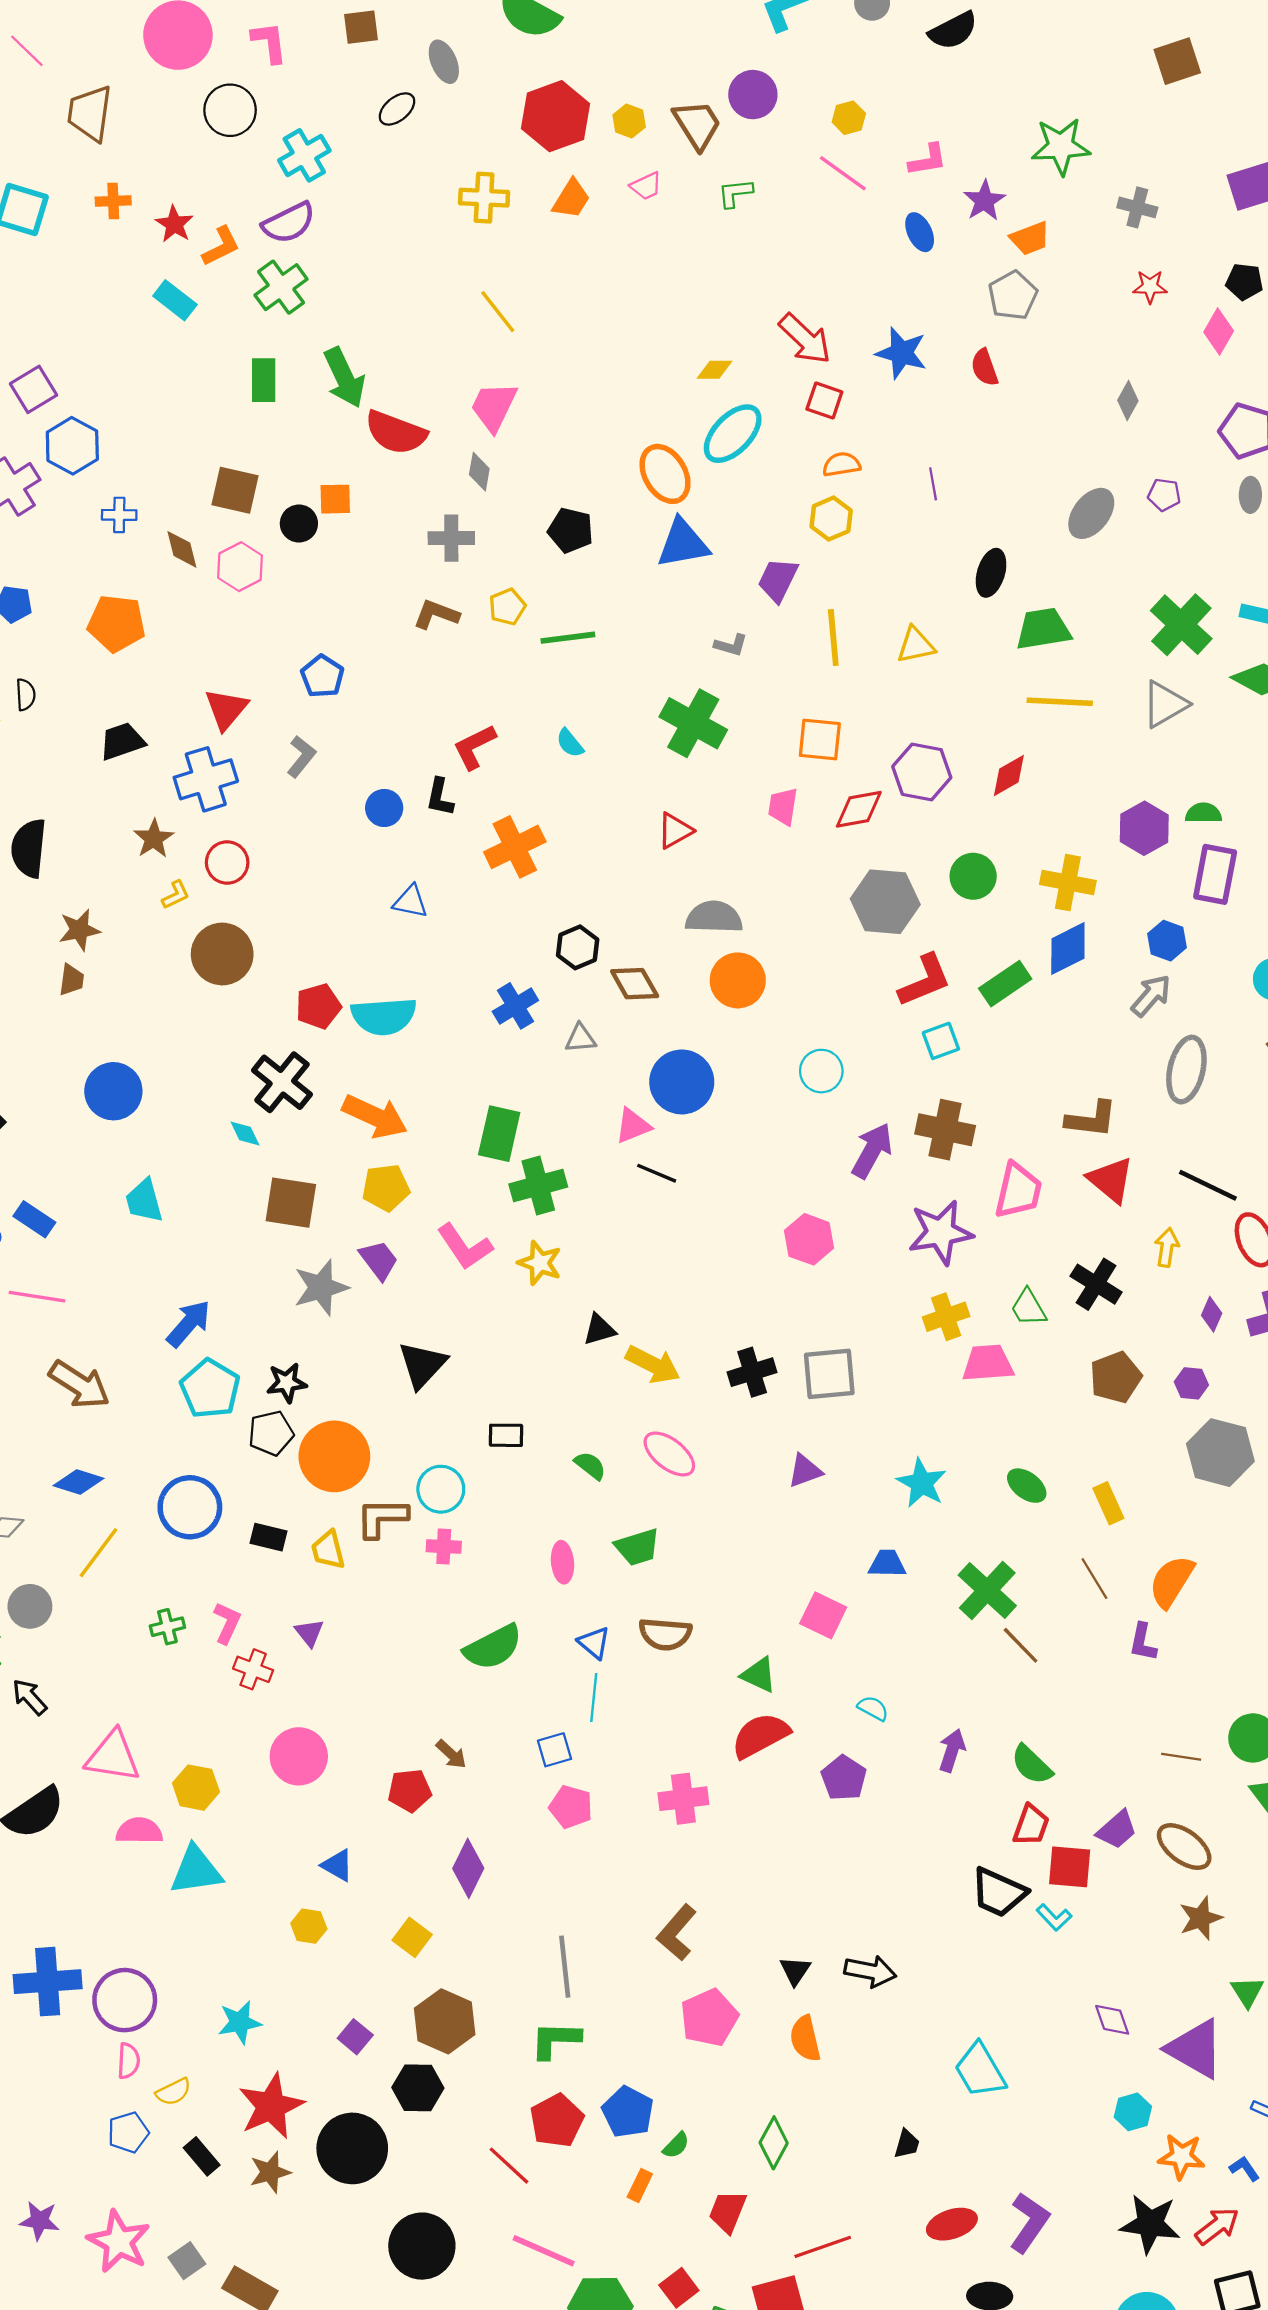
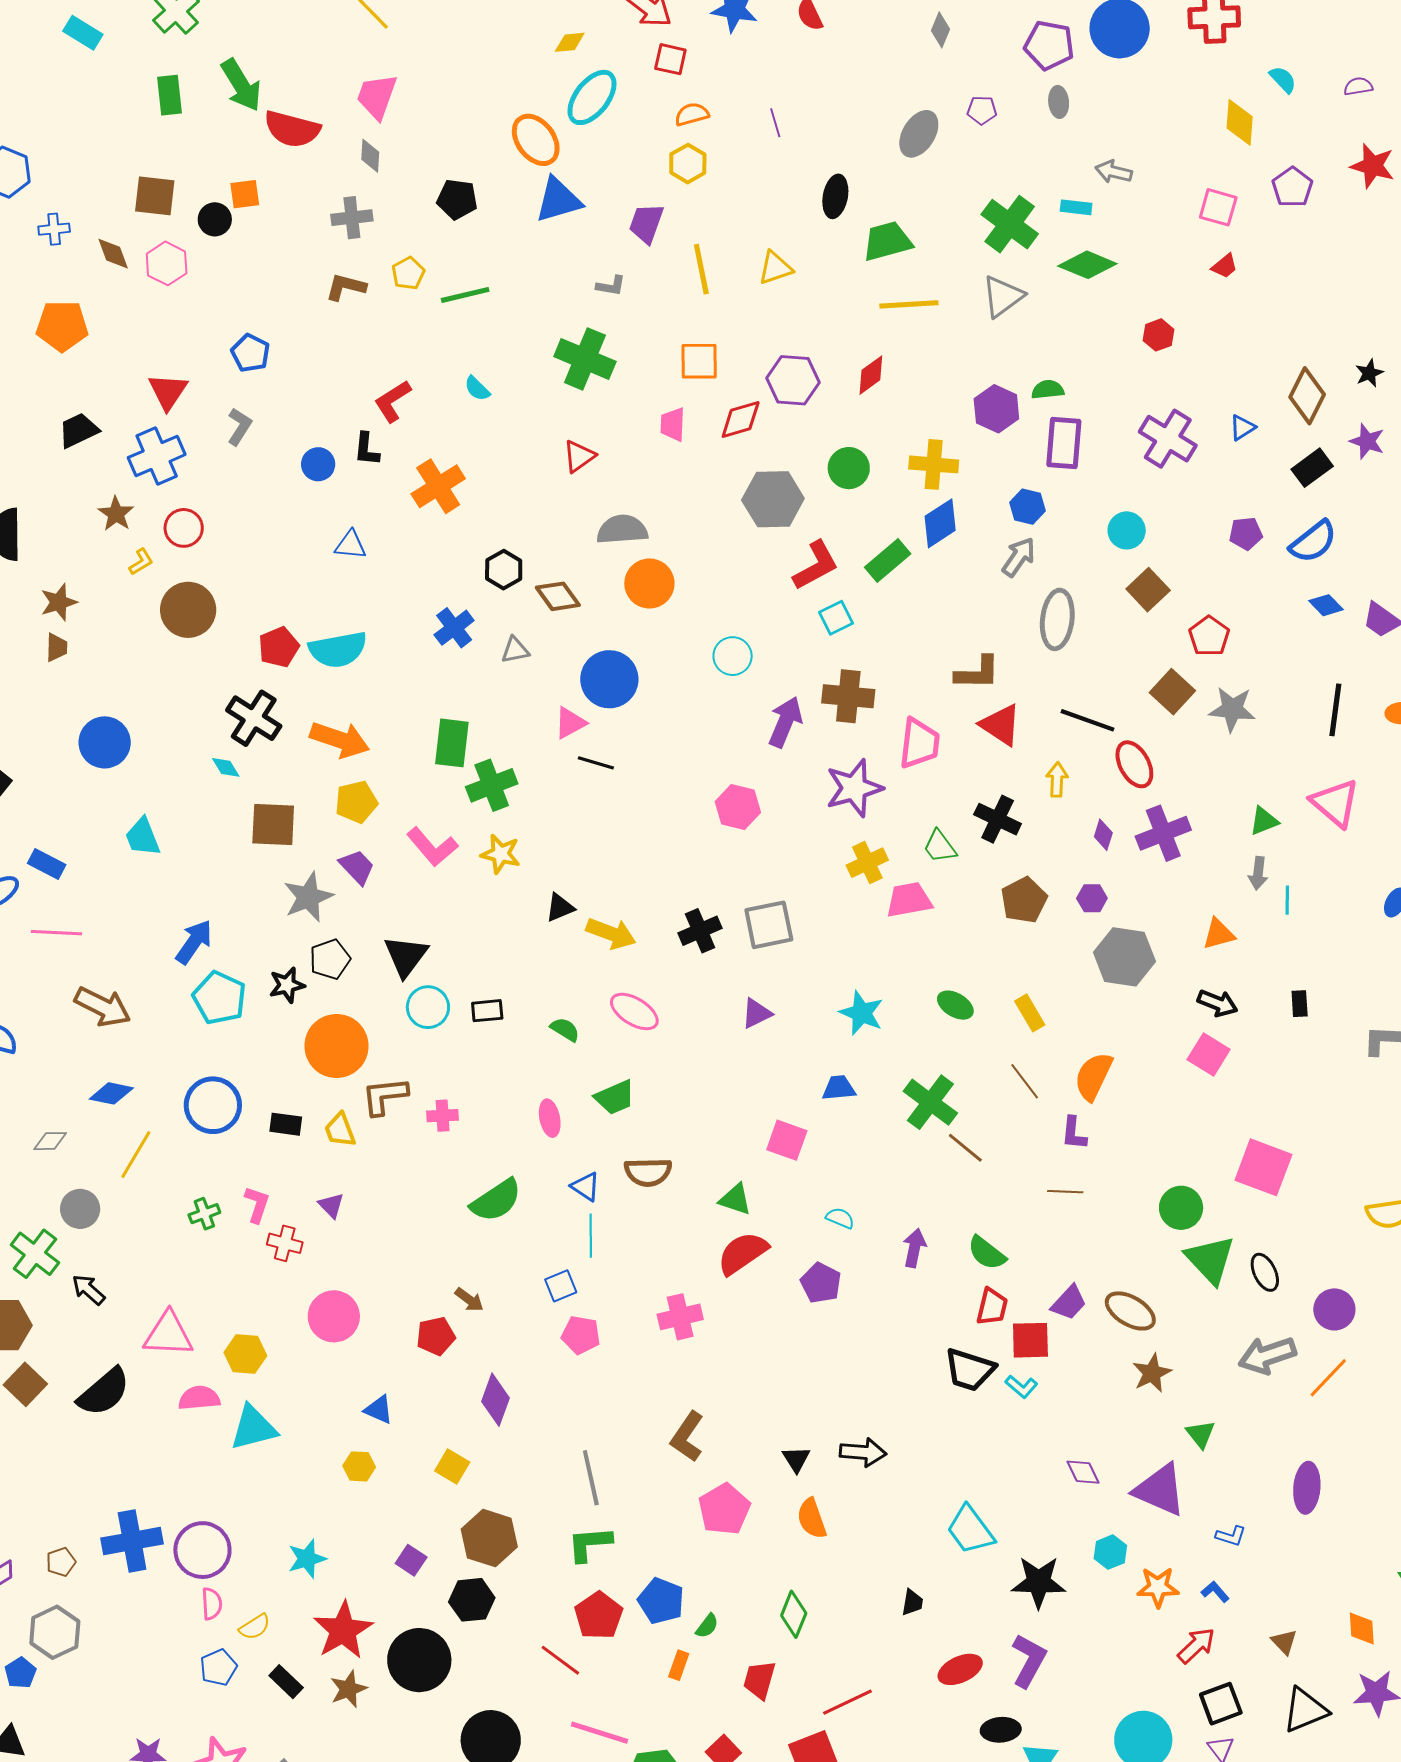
black pentagon: (271, 1433) -> (330, 959), moved
cyan circle: (441, 1489) -> (428, 1007), moved
brown line: (1181, 1757) -> (1065, 1192), moved
black star: (1150, 2224) -> (1039, 1582), moved

